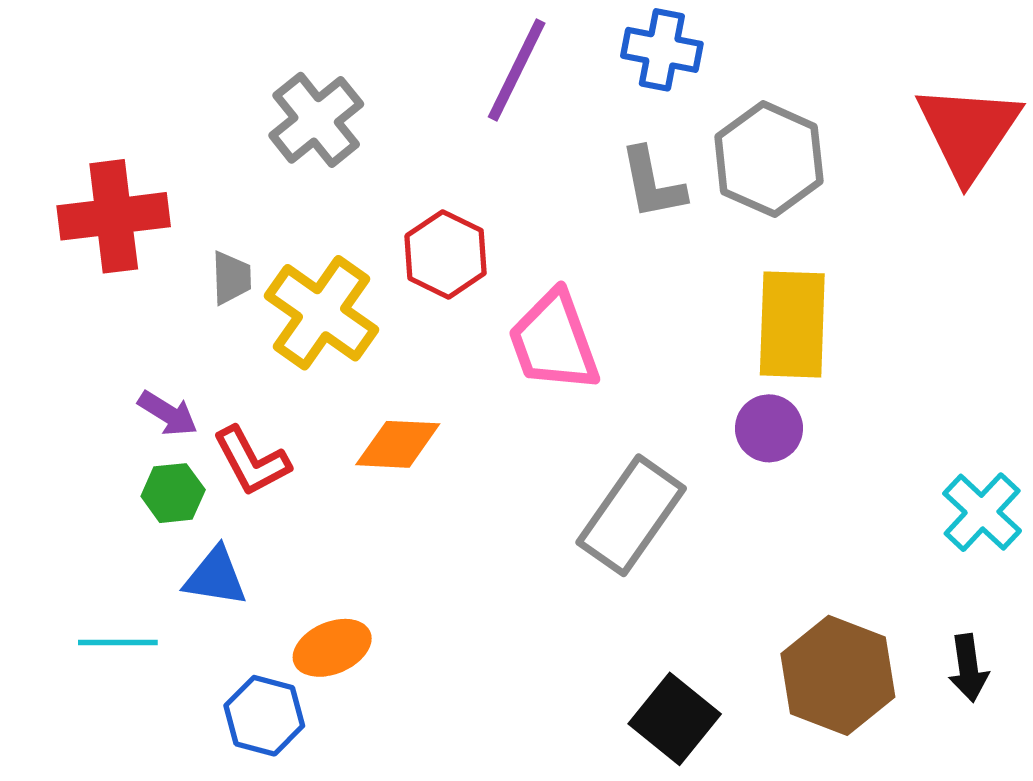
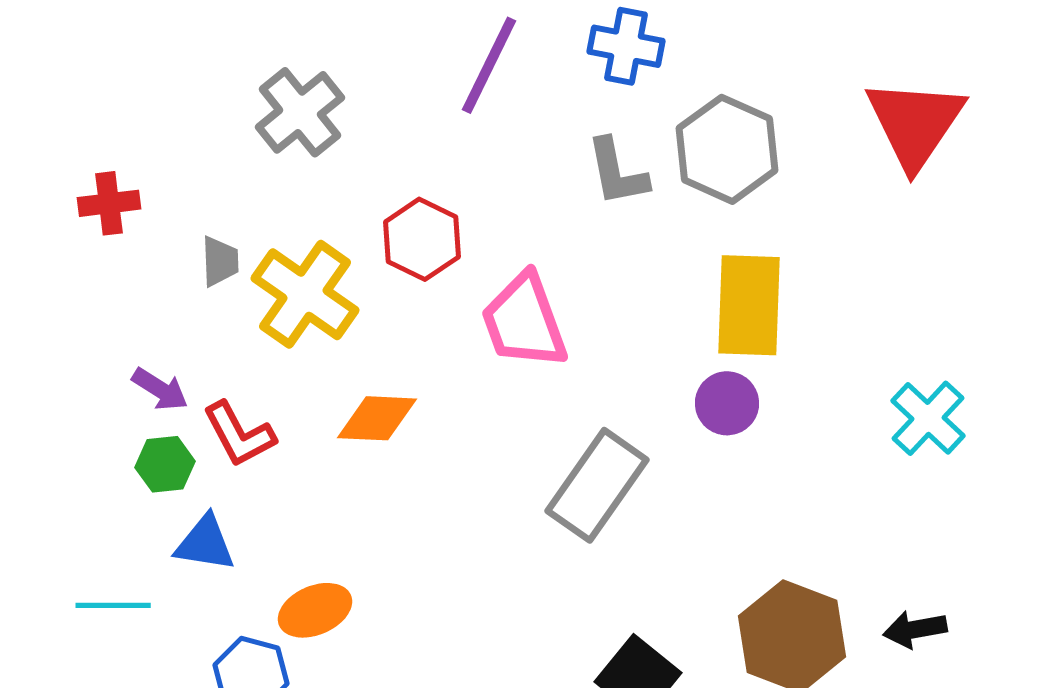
red cross: (114, 216) -> (109, 203), size x0.6
cyan cross: (982, 512) -> (928, 418), moved
black arrow: (968, 668) -> (915, 629), turned 88

